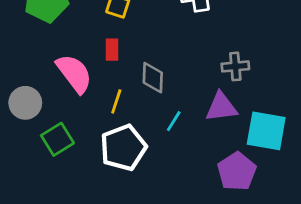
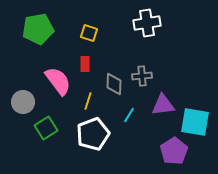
gray cross: (235, 66) -> (142, 76), moved

